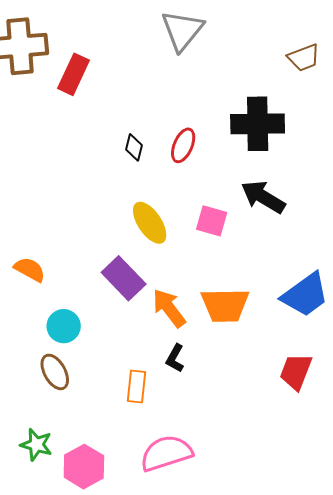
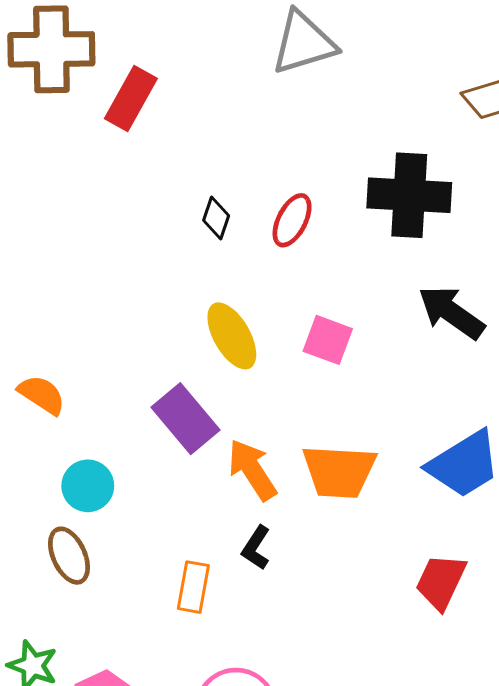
gray triangle: (182, 30) -> (304, 43), turned 30
black arrow: (263, 197) -> (451, 312), moved

